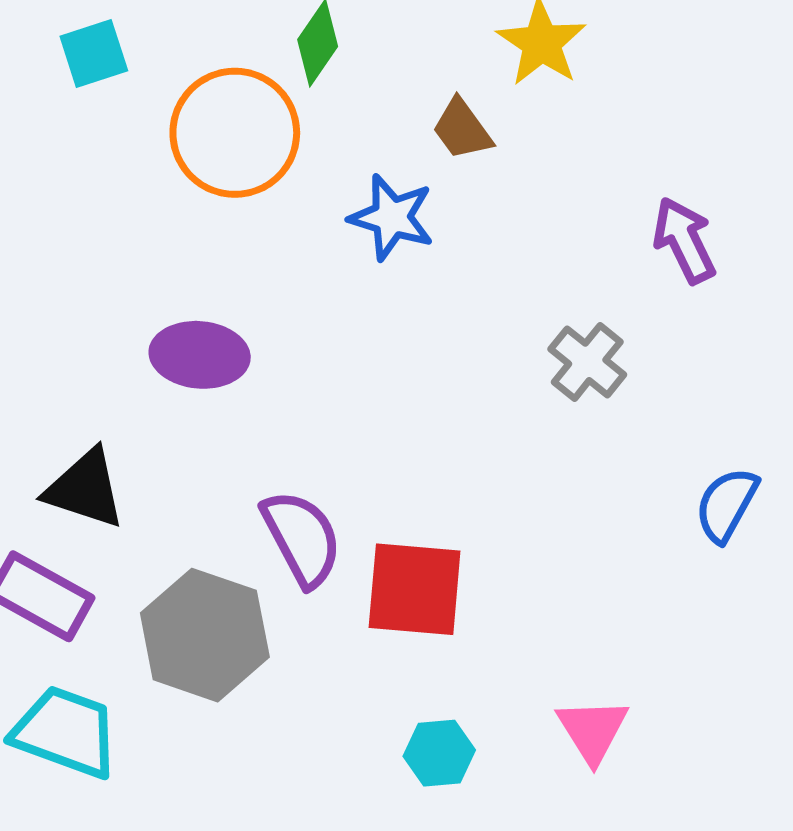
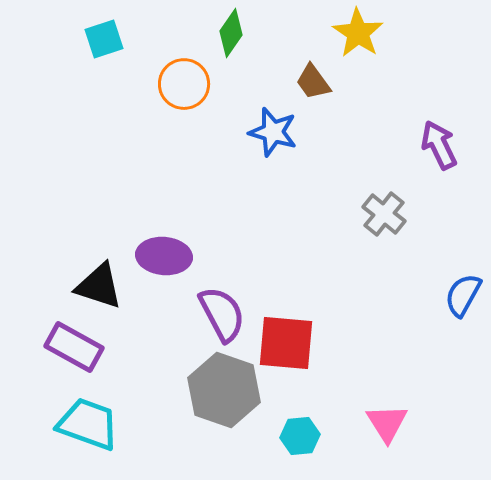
orange circle: (235, 133) -> (184, 84), size x0.7
purple ellipse: (200, 355) -> (164, 256), moved
gray hexagon: (205, 635) -> (224, 390), moved

